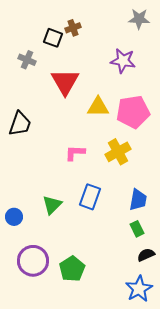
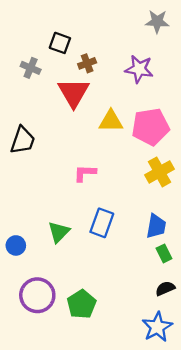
brown cross: (73, 28) -> (87, 63), moved
yellow cross: (118, 152) -> (160, 172), moved
green rectangle: (137, 229) -> (164, 253), moved

